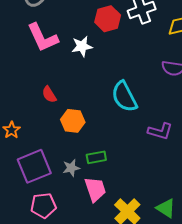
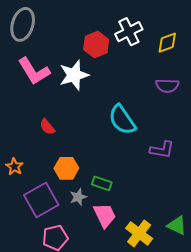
white star: (82, 46) -> (74, 75), size x1.4
orange hexagon: (73, 121) -> (66, 168), moved
green rectangle: (96, 157) -> (102, 183), turned 36

